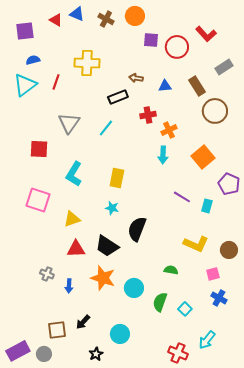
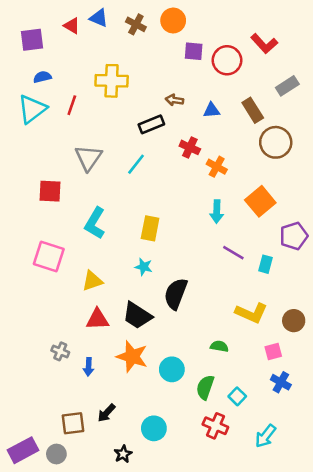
red cross: (148, 115) -> (190, 147), turned 35
orange cross: (169, 130) -> (217, 167), turned -35
cyan arrow: (163, 155) -> (217, 212), moved
purple pentagon: (229, 184) -> (294, 236), turned 30
red cross: (178, 353) -> (215, 426), moved

